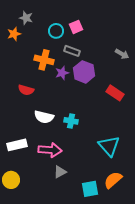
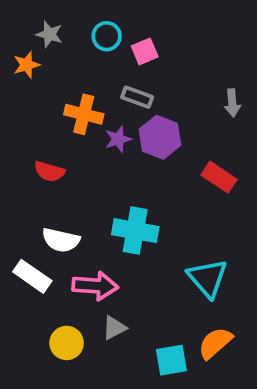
cyan circle: (56, 31) -> (107, 36), moved
gray arrow: (122, 54) -> (232, 103), turned 56
white semicircle: (44, 117) -> (61, 240), moved
cyan cross: (71, 121) -> (135, 231), size x1.6
white rectangle: (17, 145) -> (32, 276), turned 48
yellow circle: (11, 180) -> (67, 343), moved

